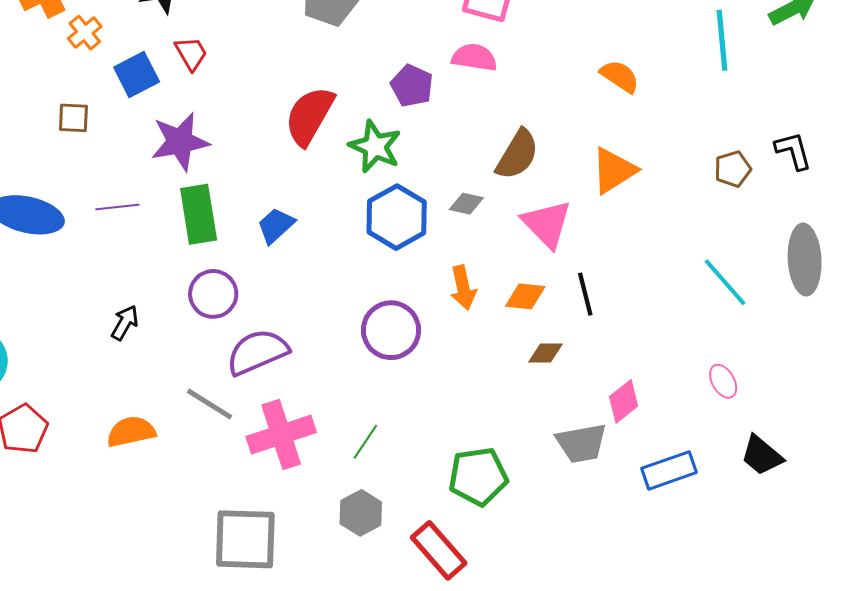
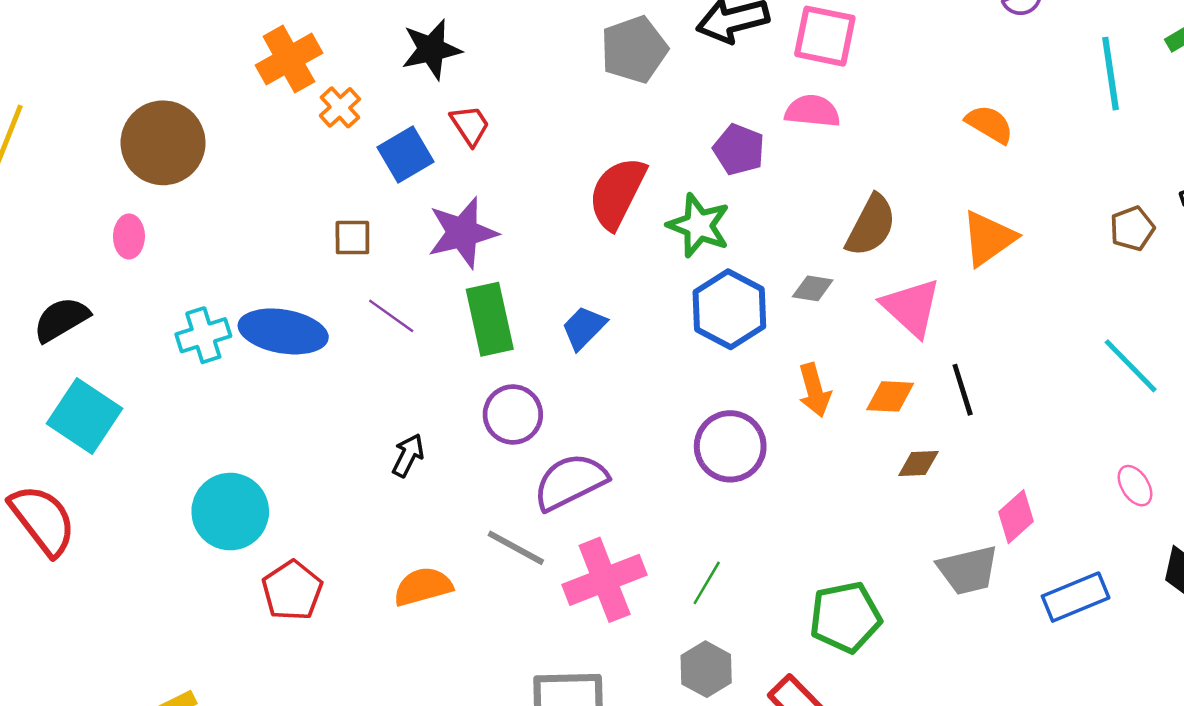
brown square: (73, 118) -> (352, 238), moved
purple line: (117, 207) -> (391, 316), turned 45

